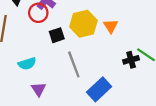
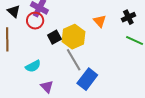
yellow hexagon: (83, 24) -> (74, 37), moved
black cross: (131, 60) -> (128, 17), moved
blue rectangle: (99, 89) -> (87, 79), moved

